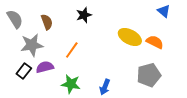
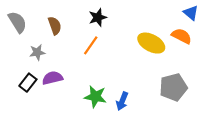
orange semicircle: (155, 42) -> (182, 36), moved
gray star: (32, 45) -> (37, 52), size x0.6
orange line: (72, 50) -> (91, 45), moved
green star: (71, 84) -> (95, 97), moved

